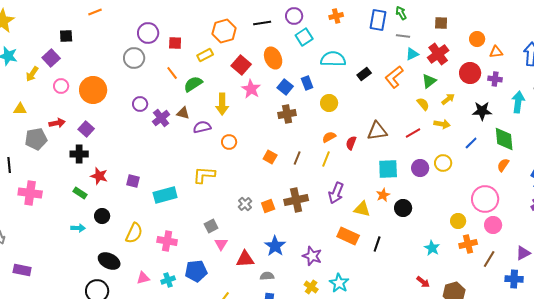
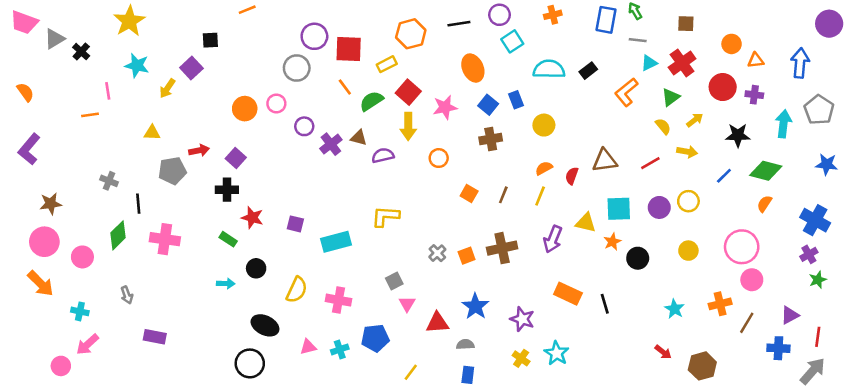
red square: (175, 43) -> (349, 49), size x1.6
red square: (241, 65) -> (408, 92), moved
black rectangle: (364, 74) -> (588, 71), moved
pink circle: (61, 86) -> (276, 104), moved
pink star: (251, 89) -> (445, 107), turned 30
orange circle: (93, 90) -> (245, 109), size x0.7
green diamond: (504, 139) -> (766, 171), turned -70
orange circle: (229, 142) -> (439, 158), moved
yellow triangle: (362, 209) -> (586, 223), moved
yellow circle: (458, 221) -> (688, 251), moved
black line: (377, 244) -> (605, 304), turned -35

